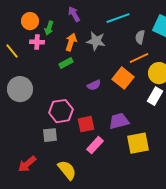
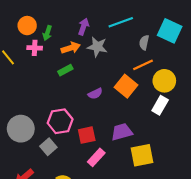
purple arrow: (74, 14) -> (84, 27), moved, turned 49
orange arrow: (71, 42) -> (71, 48), turned 54
gray circle: (20, 89) -> (21, 129), moved
gray square: (50, 135) -> (48, 147), turned -35

